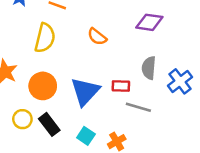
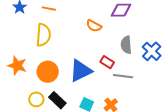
orange semicircle: (97, 37) -> (94, 26), moved
red rectangle: (121, 86) -> (107, 62), turned 40
blue triangle: (85, 92) -> (81, 71), turned 30

